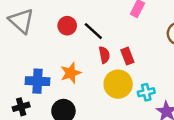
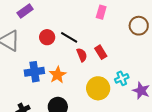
blue cross: (37, 81) -> (34, 72), moved
yellow circle: (118, 84) -> (98, 88), moved

